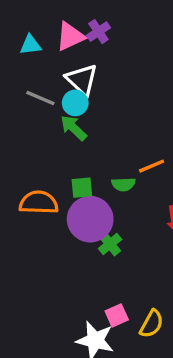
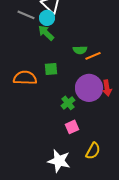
green semicircle: (123, 184) -> (80, 50), moved
purple circle: (90, 219) -> (89, 88), moved
pink square: (117, 315) -> (72, 127), moved

